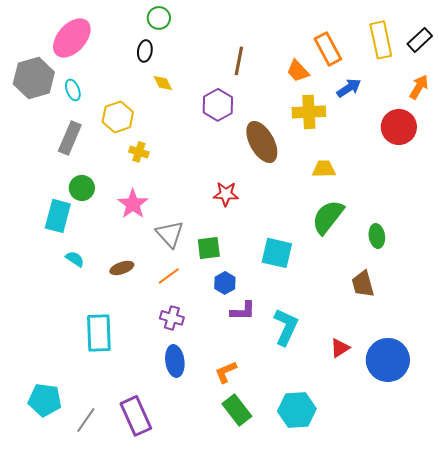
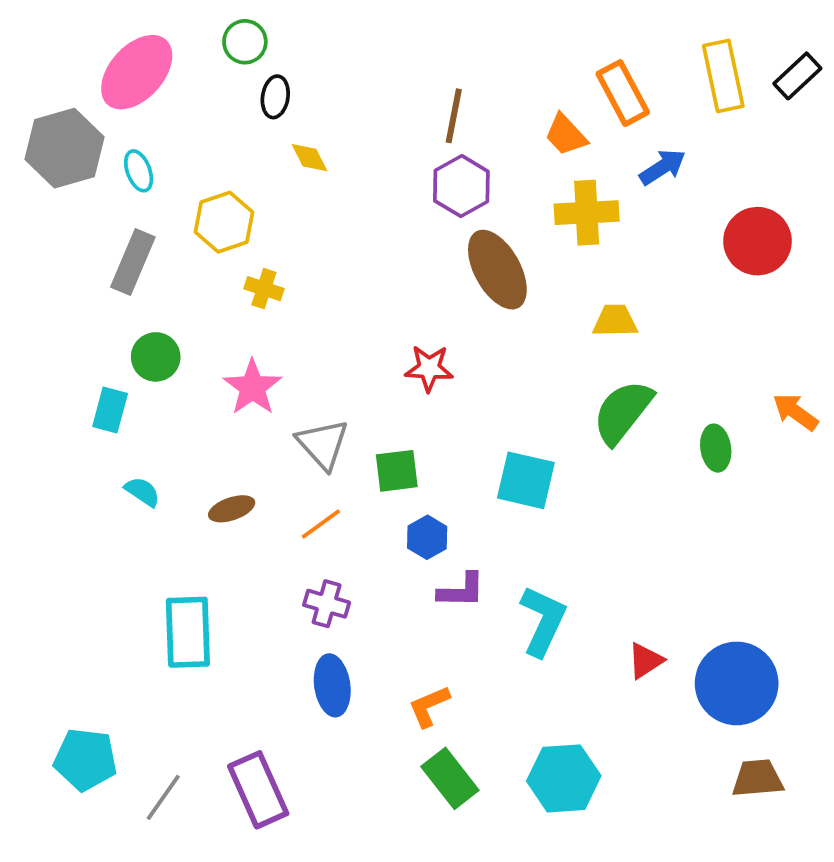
green circle: (159, 18) -> (245, 42), moved
orange arrow: (419, 87) -> (795, 412), moved, turned -85
purple hexagon: (218, 105) -> (461, 186), moved
cyan rectangle: (58, 216) -> (110, 410), size x0.7
brown trapezoid: (363, 284) -> (757, 778), moved, turned 100

